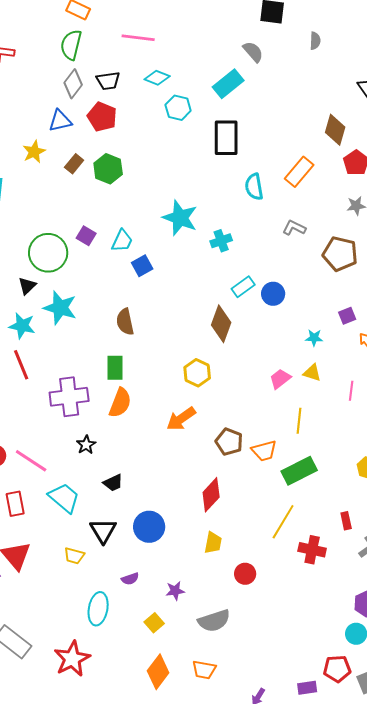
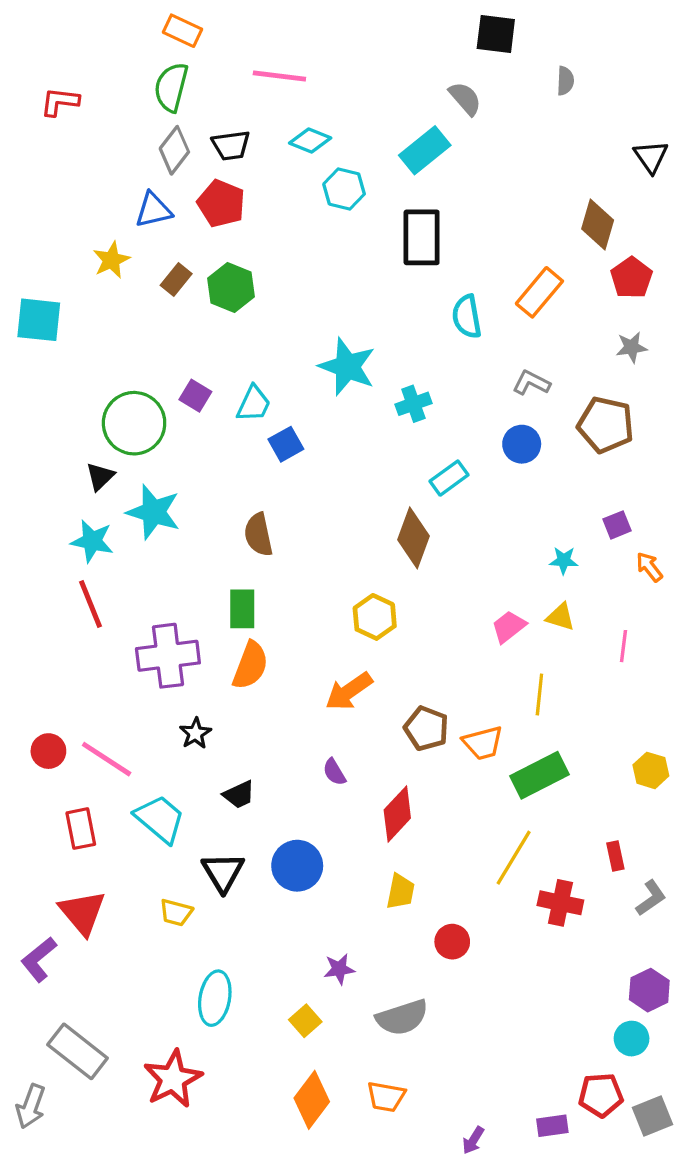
blue circle: (273, 294) -> (522, 444), moved
purple semicircle: (130, 579) -> (334, 772), moved, turned 78

